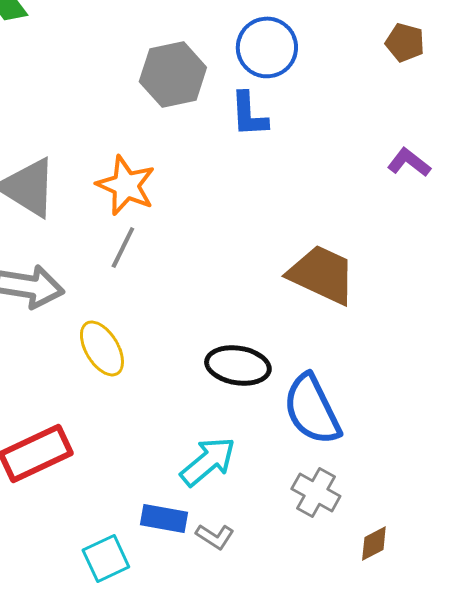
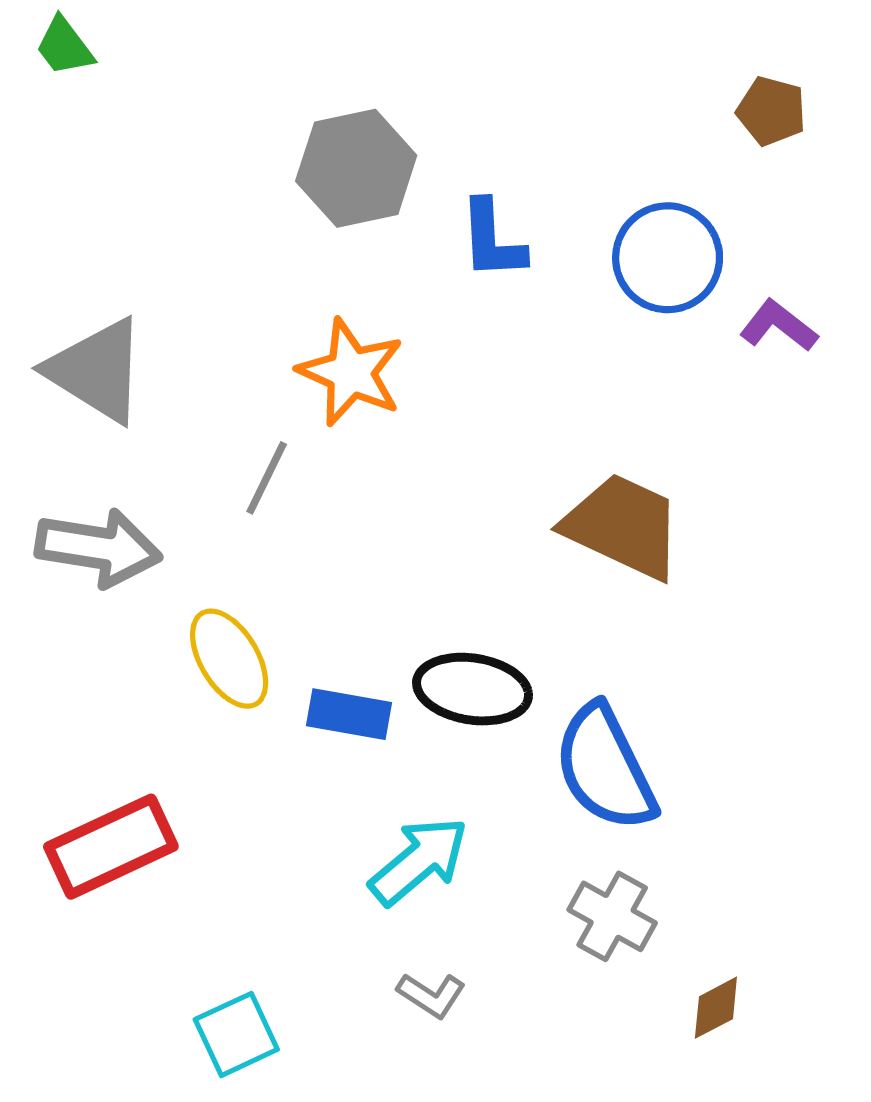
blue circle: (267, 47) -> (668, 258), moved
orange star: (126, 185) -> (351, 372), moved
blue rectangle: (164, 518) -> (349, 714), moved

